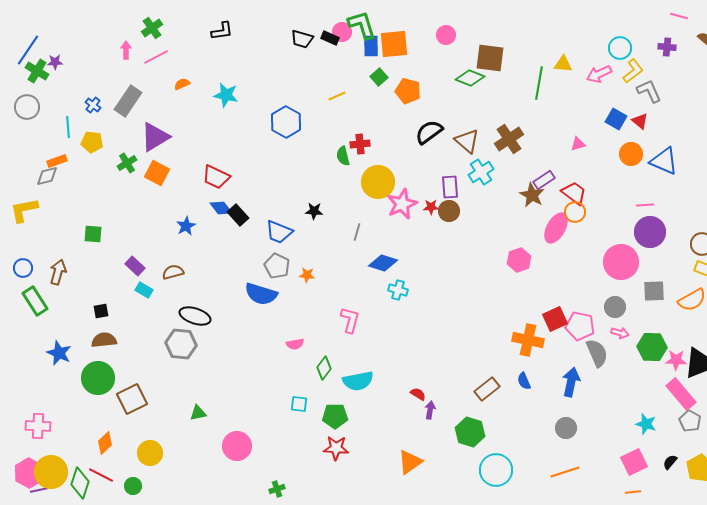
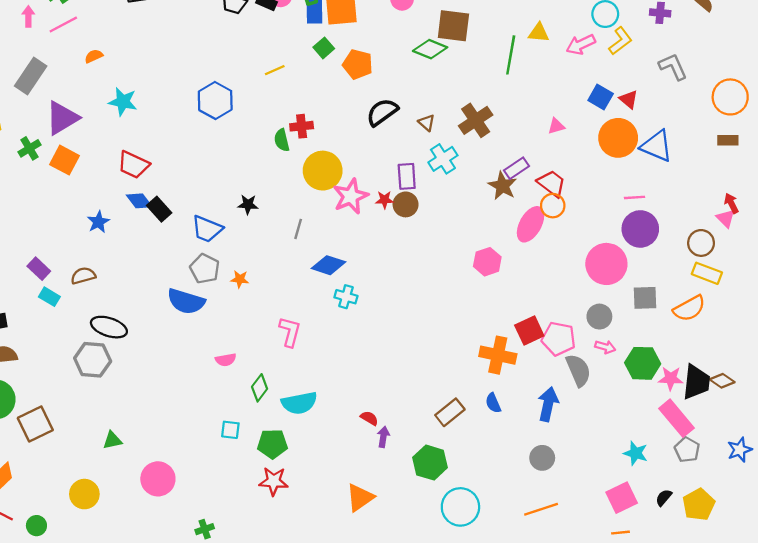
gray L-shape: (649, 91) -> (673, 67), moved
cyan star: (226, 95) -> (123, 102), moved
brown triangle: (467, 141) -> (427, 123), size x0.6
orange circle: (631, 154) -> (618, 138), size x1.4
yellow circle: (150, 453) -> (84, 494), moved

